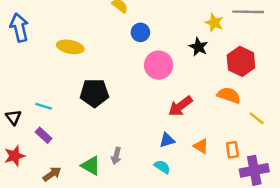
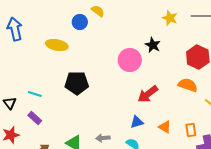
yellow star: (214, 23) -> (170, 18), moved
blue circle: (140, 32) -> (80, 22), moved
black star: (199, 47) -> (153, 45), moved
gray arrow: (116, 156) -> (103, 138), moved, turned 72

